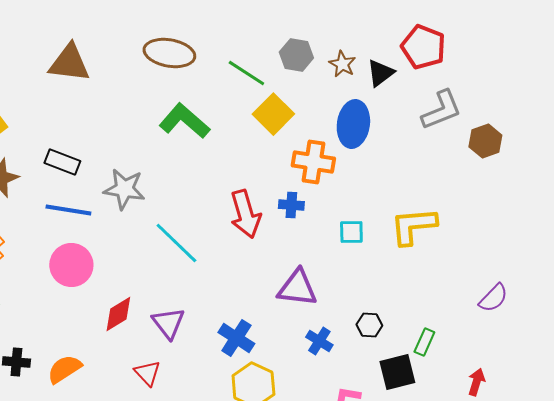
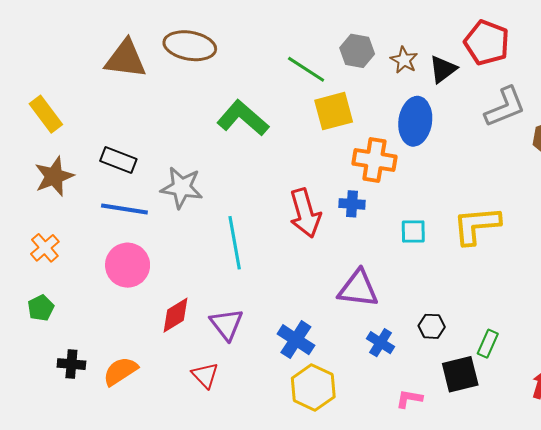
brown ellipse: (169, 53) -> (190, 46), moved
yellow square: (273, 114) -> (334, 111), turned 30
cyan line: (176, 243) -> (235, 243), turned 36

